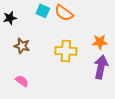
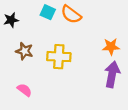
yellow cross: (66, 51) -> (59, 57), moved

